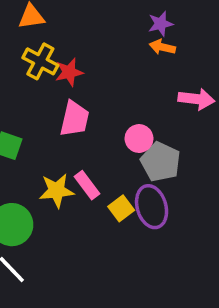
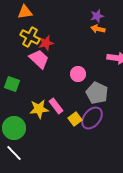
pink trapezoid: (74, 119) -> (39, 59), moved, turned -60
pink circle: (139, 139) -> (78, 74), moved
purple ellipse: (152, 207) -> (92, 118), turned 55

